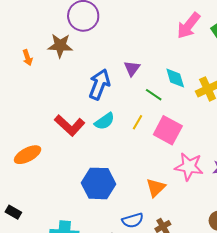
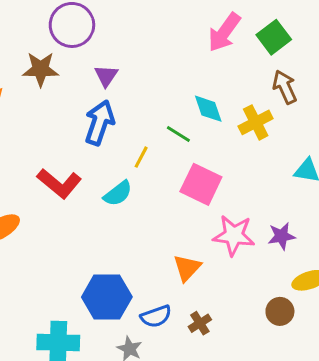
purple triangle: (132, 68) -> (106, 76), moved
cyan semicircle: (105, 121) -> (118, 193), moved
yellow line: (138, 122) -> (141, 157), moved
blue hexagon: (98, 183) -> (107, 297), moved

